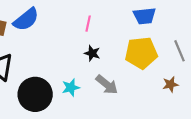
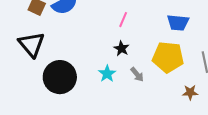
gray arrow: (107, 85) -> (137, 74), moved, size x0.7
cyan star: (71, 87) -> (107, 74), moved, turned -30

